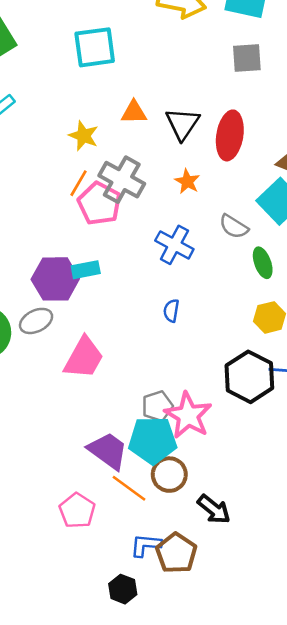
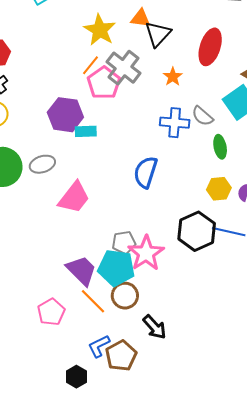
black triangle: (183, 124) -> (158, 34), moved
yellow star: (84, 136) -> (100, 30), size x1.4
blue cross: (174, 245) -> (175, 123), moved, turned -32
purple hexagon: (55, 279) -> (65, 115), moved
blue semicircle: (171, 311) -> (146, 172), size x1.8
blue L-shape: (146, 545) -> (99, 346), turned -40

